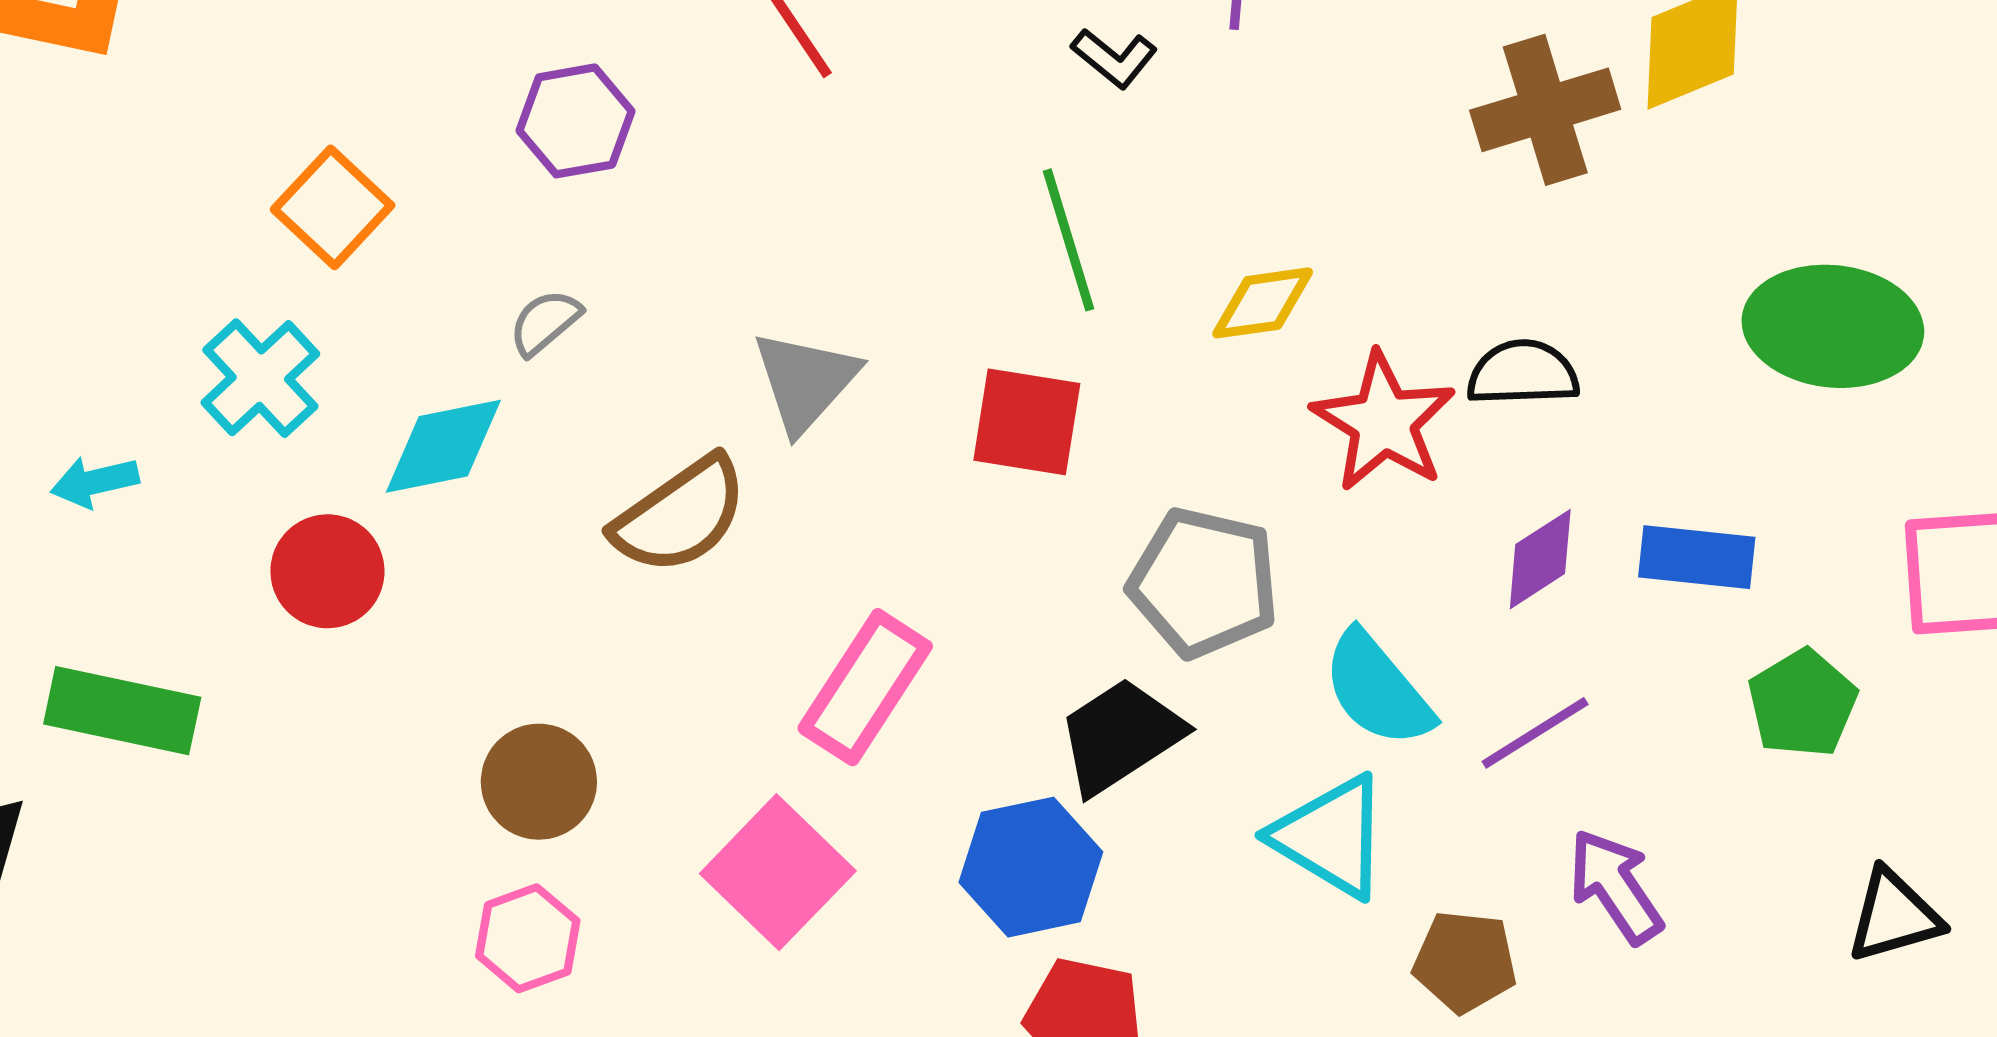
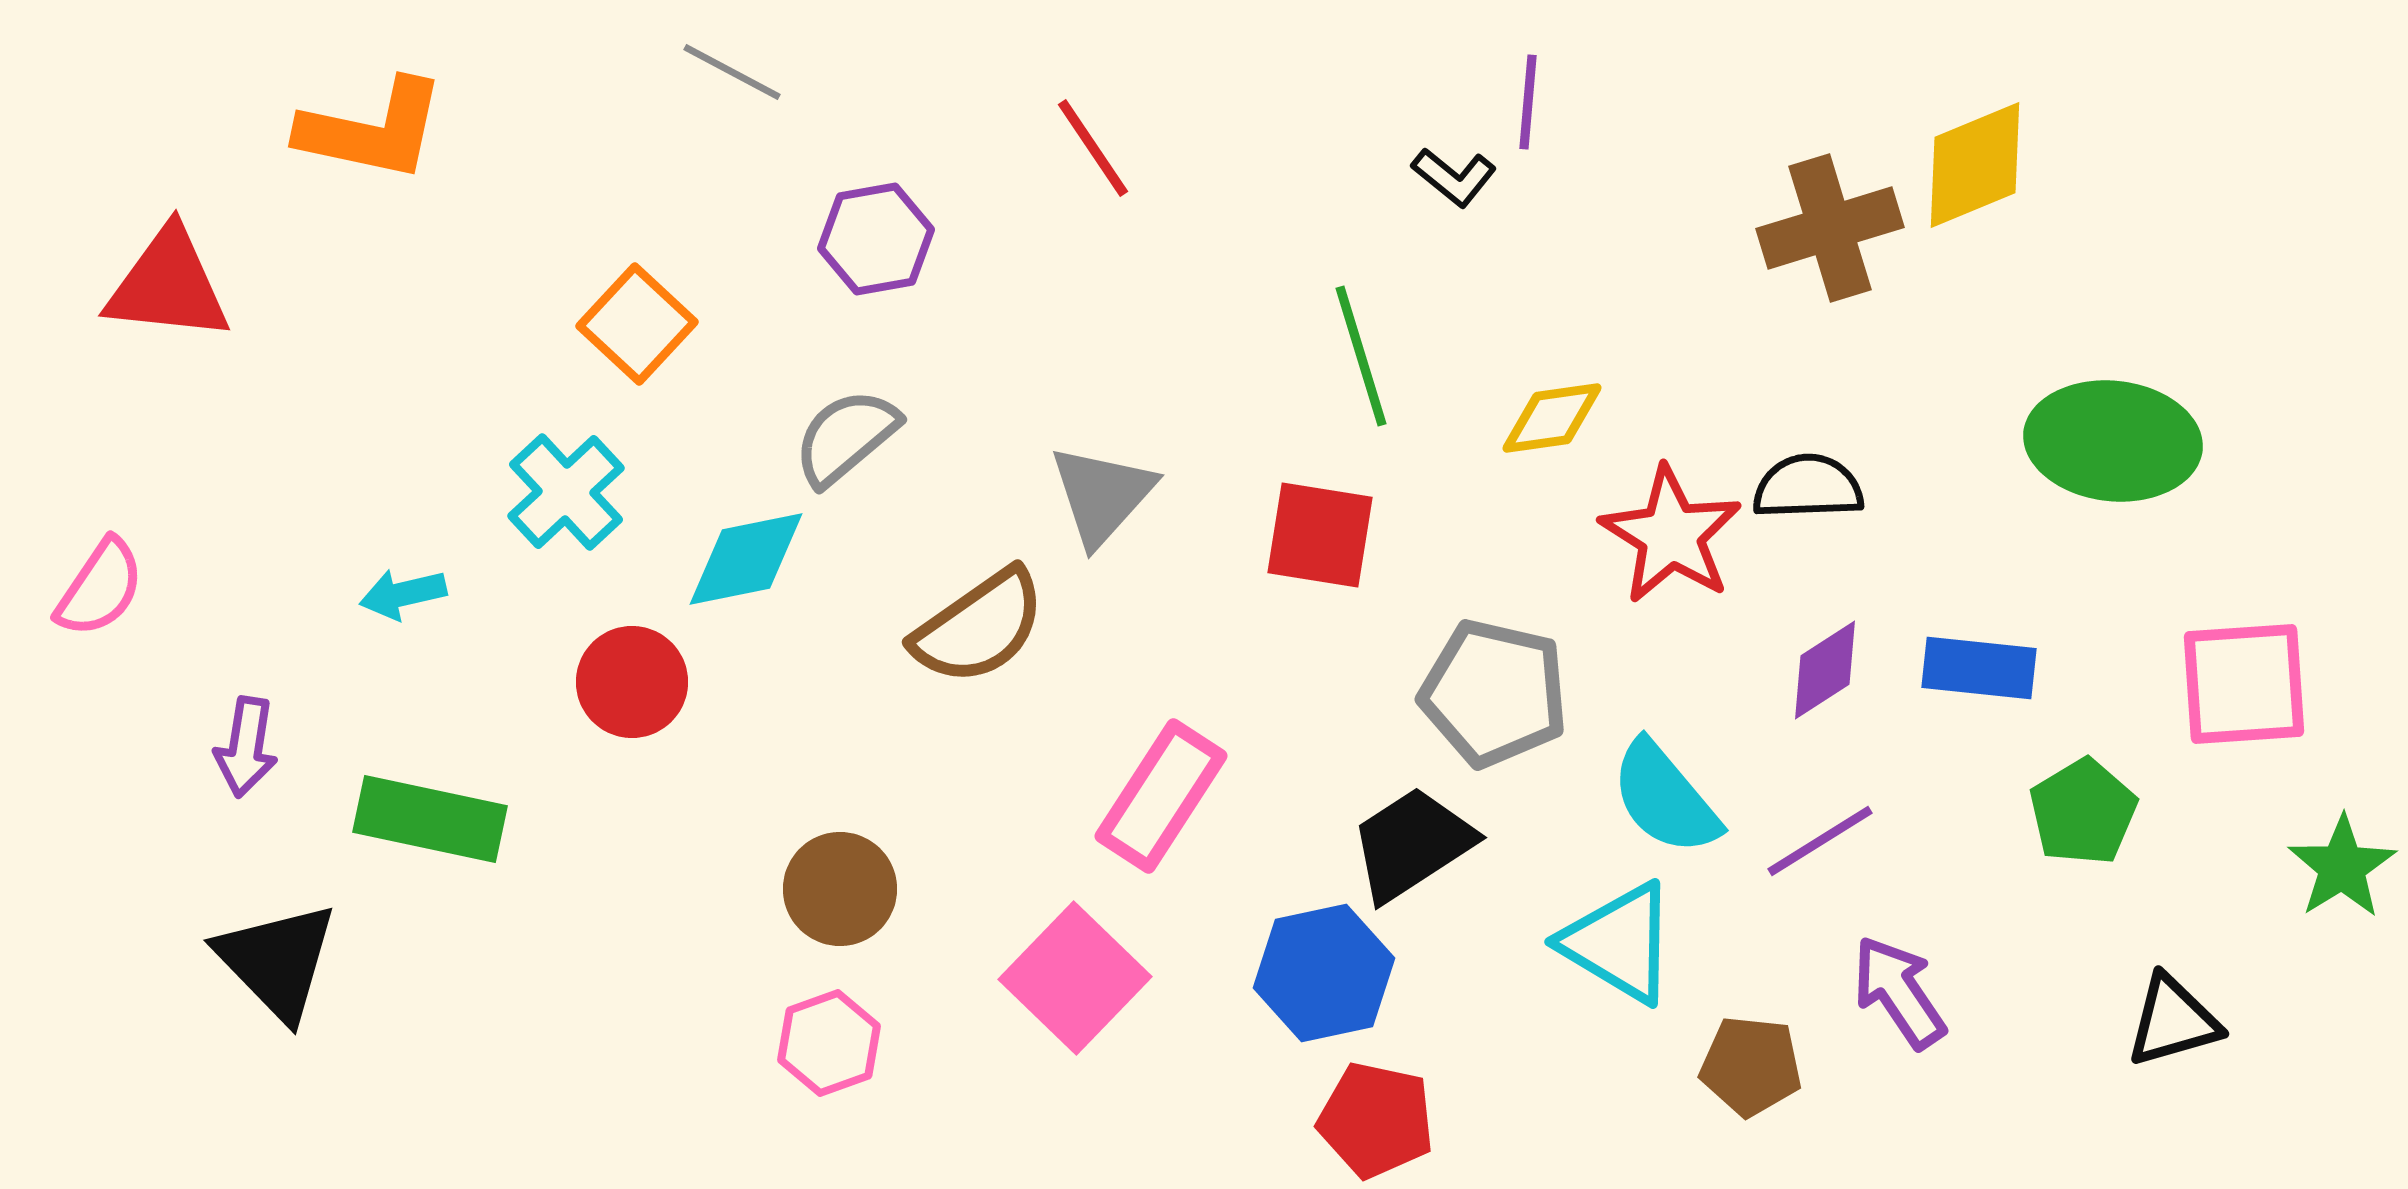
black L-shape: (1114, 58) -> (1454, 177), moved
gray semicircle: (545, 322) -> (846, 437), size x1.5

